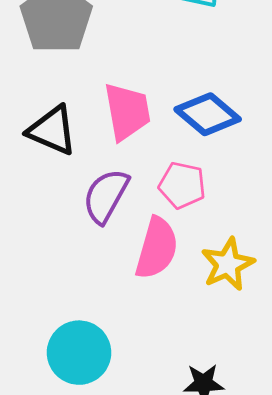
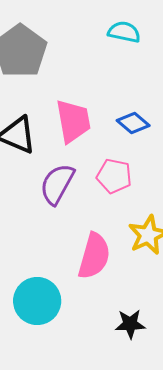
blue diamond: (208, 114) -> (133, 123), size x0.7
pink semicircle: (157, 248) -> (94, 256), moved

